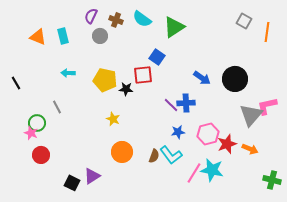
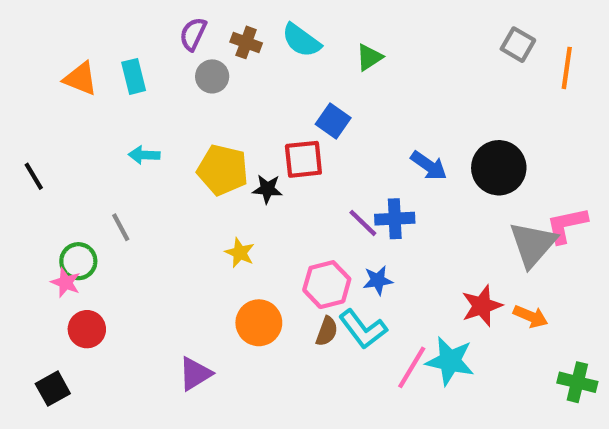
green triangle: (174, 27) -> (369, 57), size x0.6
pink hexagon: (208, 134) -> (327, 285), moved
black square: (72, 183) -> (53, 389), moved, turned 35

